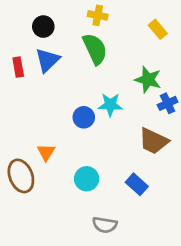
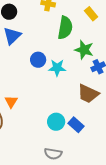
green semicircle: (95, 49) -> (65, 28), moved, turned 35
blue circle: (84, 117) -> (38, 60), moved
cyan circle: (87, 179) -> (56, 122), moved

